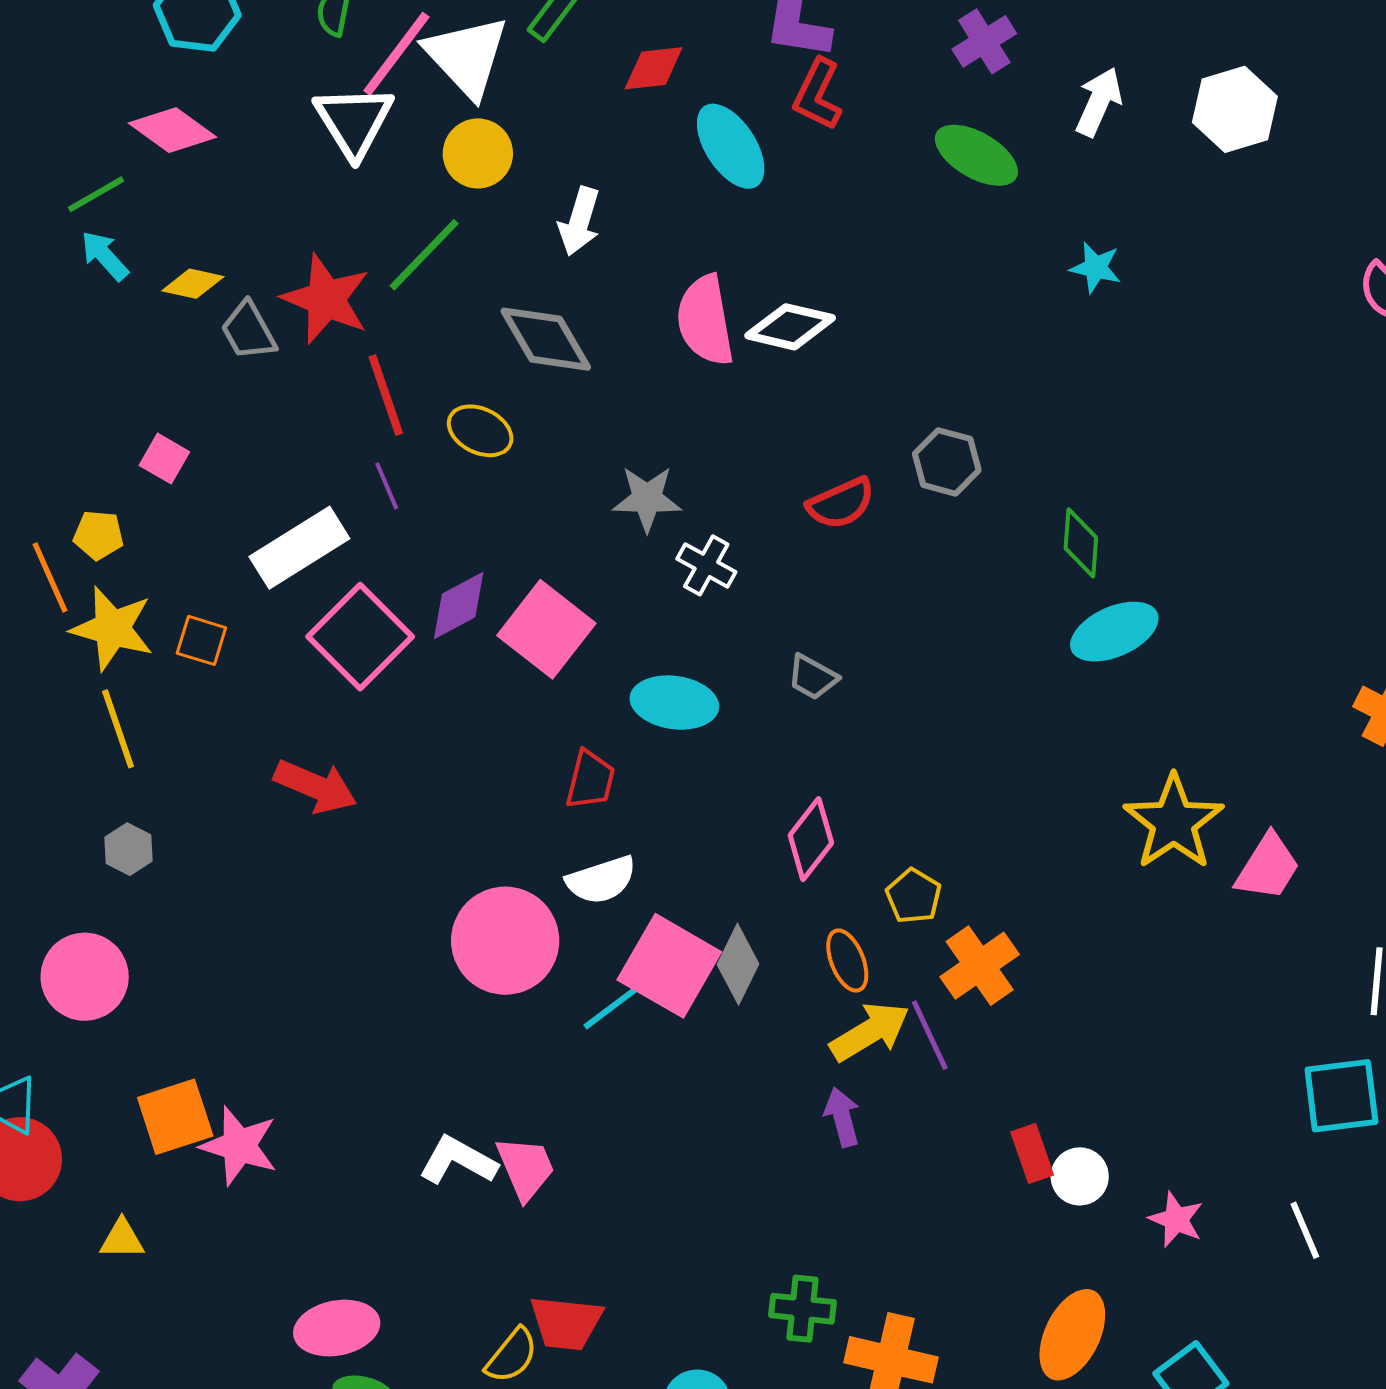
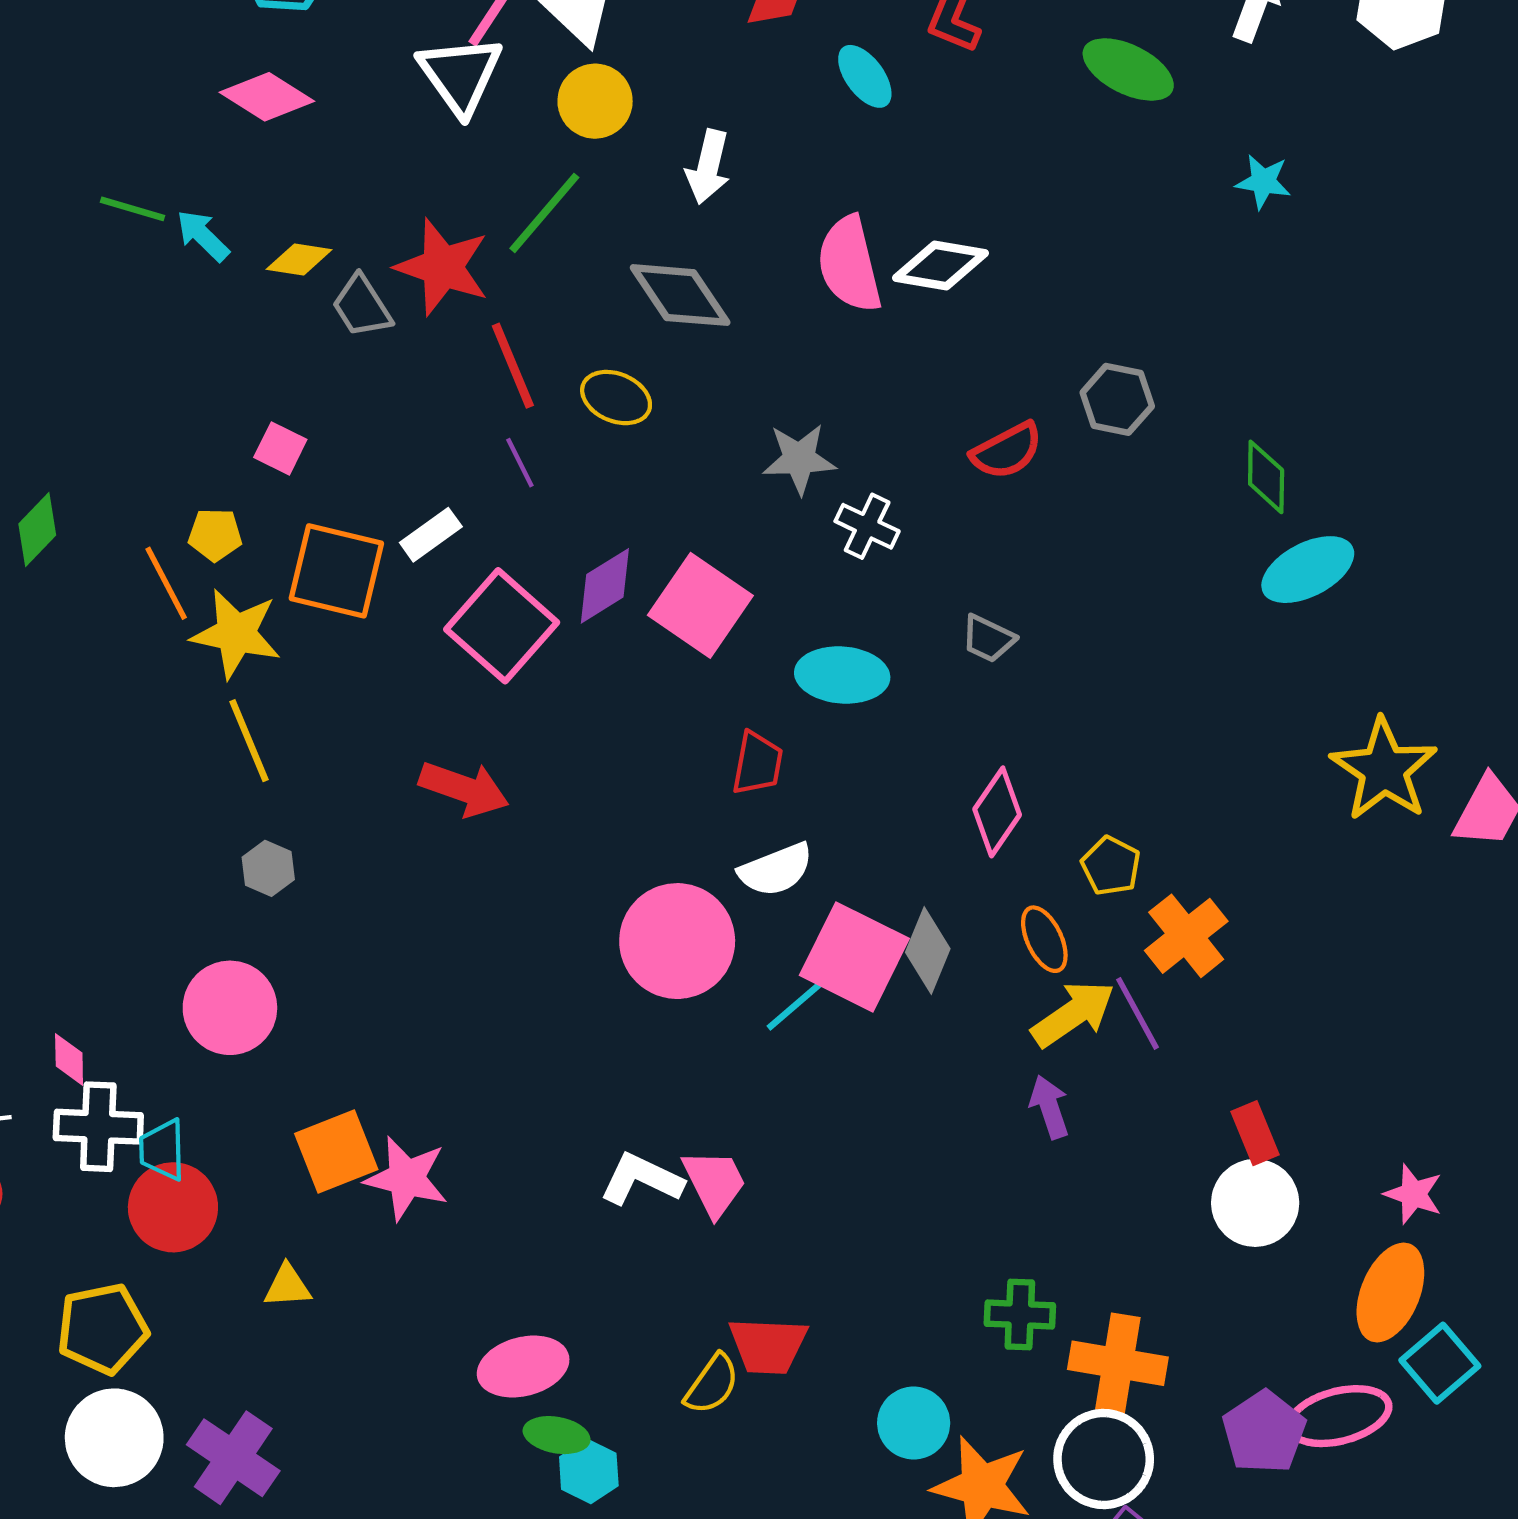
cyan ellipse: (731, 146) -> (865, 76), size x0.7
green line: (96, 194) -> (132, 209), moved, turned 50
white rectangle: (299, 548) -> (431, 535), size x0.6
orange square: (201, 640) -> (336, 571), moved, size x1.8
white circle: (1080, 1176) -> (1255, 1203), moved, size x1.4
orange ellipse: (1072, 1335) -> (1390, 1293), moved

